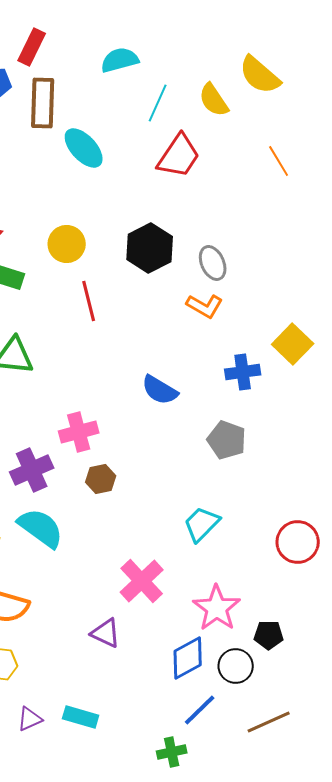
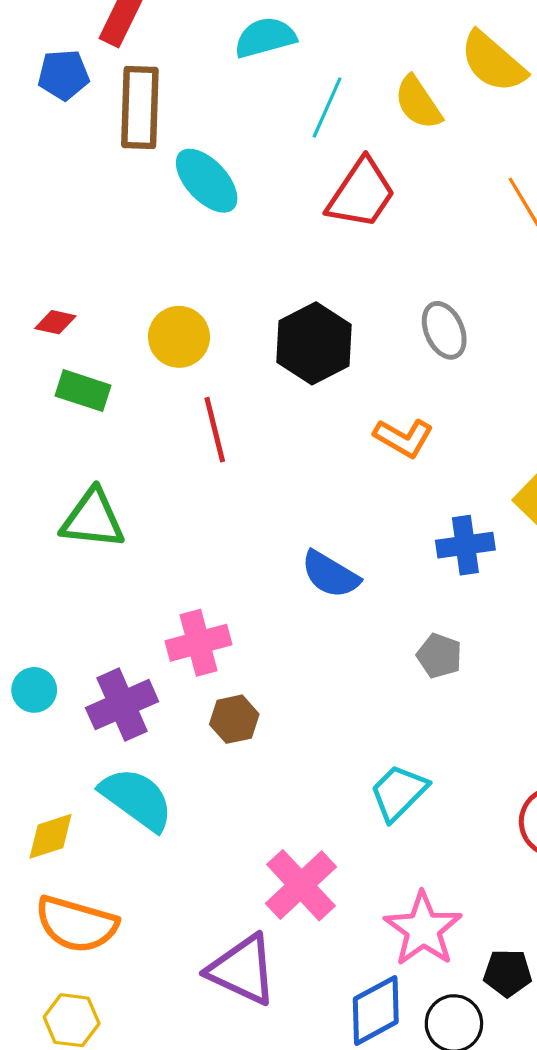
gray ellipse: (213, 263) -> (444, 330), moved
gray pentagon: (227, 440) -> (439, 656), size x0.7
purple triangle: (106, 633) -> (242, 970), size x1.5

